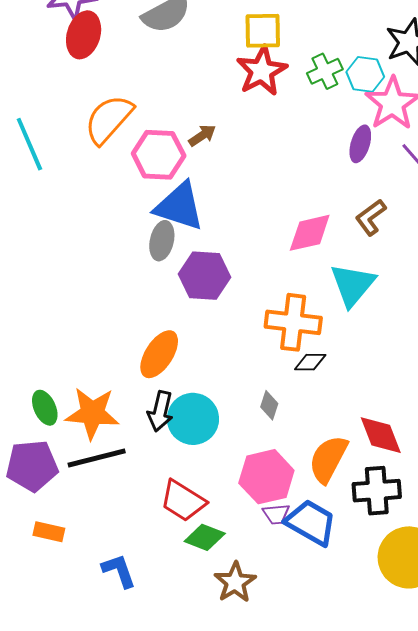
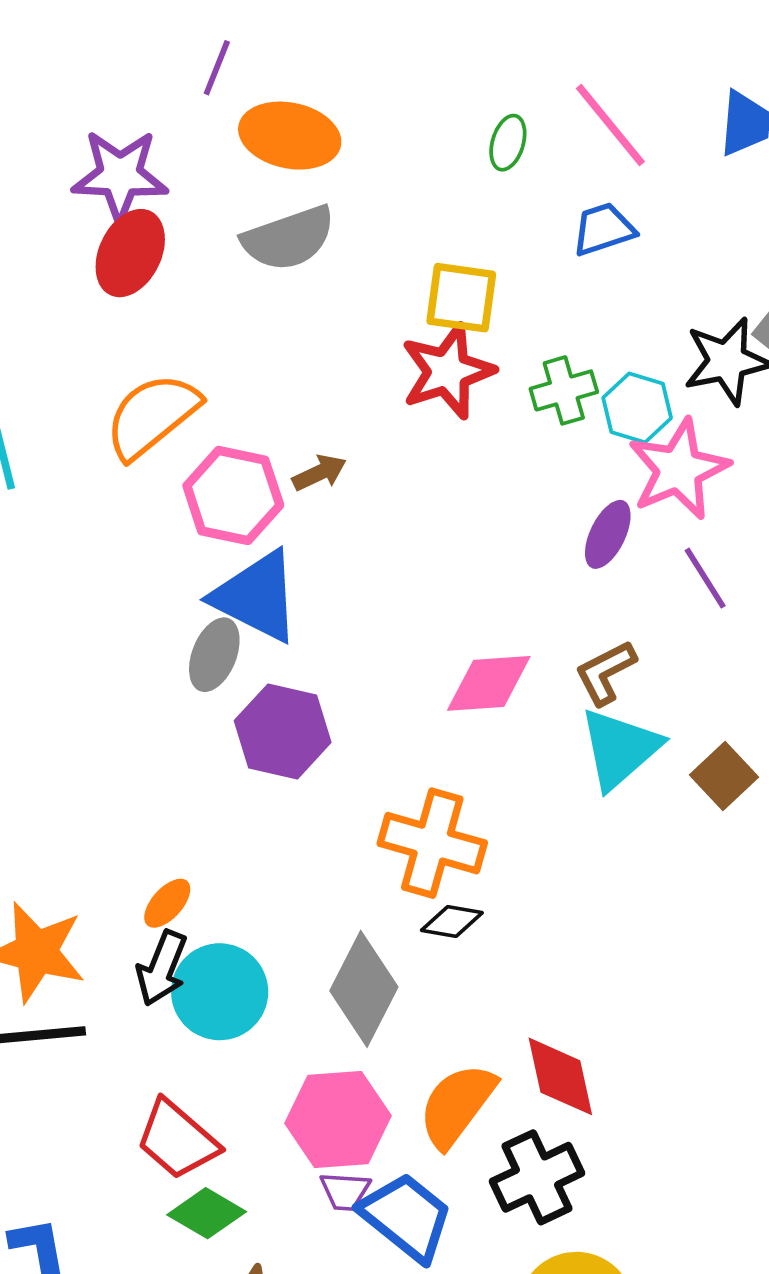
cyan triangle: (353, 285) -> (620, 749), moved
orange ellipse: (159, 354) -> (167, 903), moved, size x0.6
gray diamond: (269, 405) -> (364, 989), size x2.0
black cross: (377, 491) -> (537, 1177), turned -30

